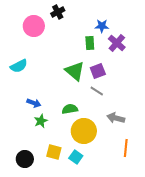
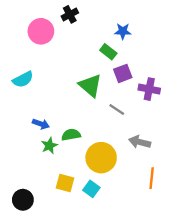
green rectangle: (90, 43) -> (108, 52), turned -48
purple cross: (117, 43) -> (149, 89), moved, turned -30
purple square: (98, 71) -> (123, 73), moved
green semicircle: (70, 109) -> (71, 135), moved
black circle: (25, 159) -> (23, 200), moved

